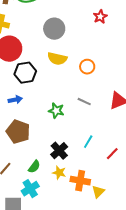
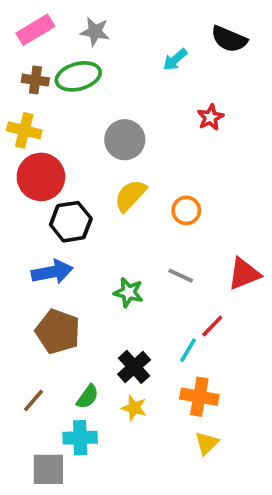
yellow semicircle: (57, 59) -> (130, 196), turned 120
blue arrow: (15, 100) -> (52, 272), size x1.5
red line: (112, 154) -> (212, 326), moved
orange cross: (80, 181) -> (199, 397), moved
cyan cross: (30, 189) -> (80, 438), turned 30

